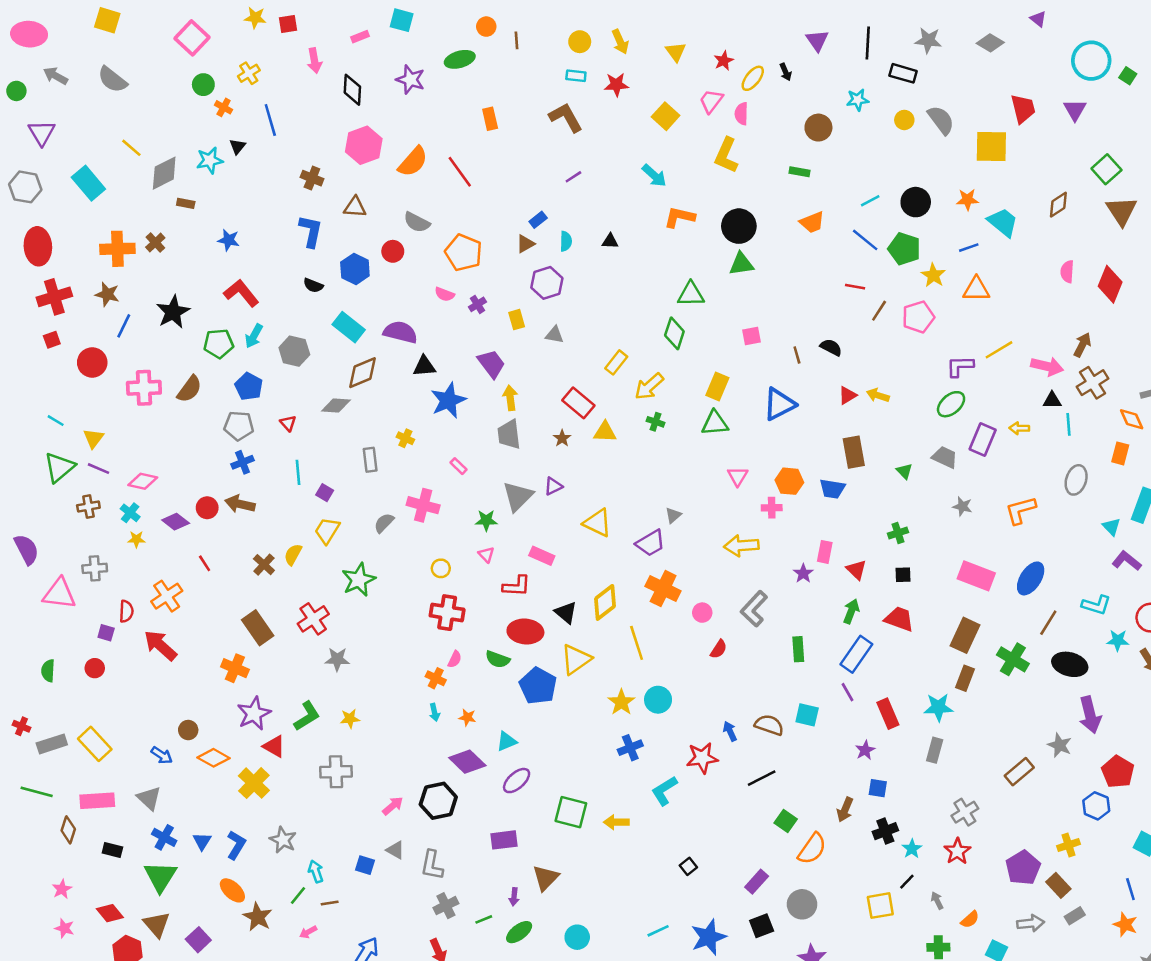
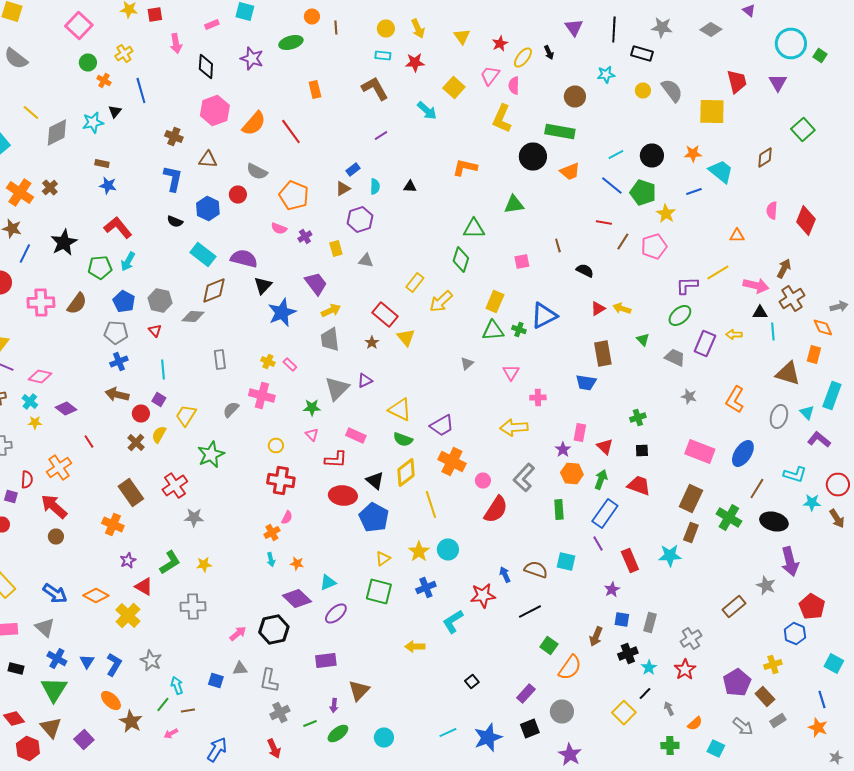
green rectangle: (799, 172) -> (560, 132), size x1.8
cyan arrow: (654, 176) -> (427, 110), moved
brown rectangle: (186, 203) -> (102, 164), moved
brown triangle: (1122, 211) -> (788, 374), moved, turned -40
black circle: (739, 226) -> (533, 156), moved
orange cross: (117, 249) -> (20, 192), turned 36
orange triangle: (976, 289) -> (737, 236), moved, size x0.7
gray hexagon: (294, 351) -> (160, 300), moved
brown line: (797, 355) -> (558, 246), moved
black triangle: (424, 366) -> (263, 286), turned -42
yellow arrow: (510, 398) -> (331, 310), turned 72
green cross: (655, 422) -> (519, 330), moved
yellow triangle: (605, 432) -> (406, 338), turned 48
yellow cross: (405, 438) -> (268, 362), moved
green triangle: (904, 471) -> (643, 340), moved
gray ellipse: (1076, 480) -> (779, 416), moved
orange hexagon: (789, 481) -> (572, 474), moved
purple square: (325, 493) -> (159, 400), moved
red circle: (207, 508) -> (141, 414), moved
orange L-shape: (1021, 510) -> (735, 400), turned -44
gray triangle: (673, 515) -> (467, 364), moved
red semicircle: (719, 649) -> (496, 510), size x1.8
green semicircle: (498, 659) -> (403, 440), moved
yellow triangle: (576, 659) -> (383, 558), moved, size x0.6
orange cross: (436, 678) -> (272, 532), turned 35
blue pentagon: (538, 686) -> (374, 518), moved
purple star: (254, 714) -> (128, 560), size x0.6
brown circle: (188, 730) -> (56, 536), moved
gray rectangle: (935, 750) -> (650, 622), moved
blue arrow: (162, 755) -> (55, 594), size x1.4
green square: (571, 812) -> (379, 592), moved
gray triangle: (395, 850) -> (240, 668), turned -35
yellow square: (880, 906) -> (624, 712), turned -35
gray arrow: (1031, 923) -> (743, 726), turned 45

